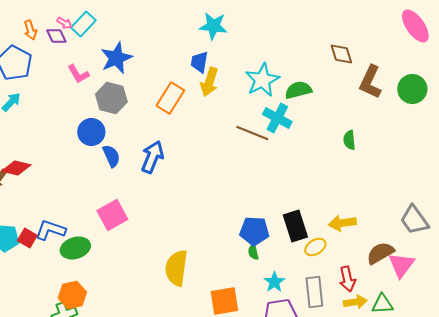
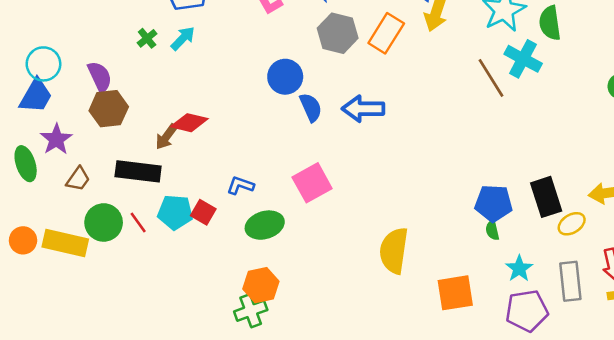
green semicircle: (298, 90) -> (550, 23), turned -84
gray hexagon: (111, 98) -> (338, 33), moved
brown line: (252, 133) -> (491, 78), turned 36
blue arrow: (152, 157) -> (363, 109), turned -112
blue L-shape: (50, 230) -> (240, 185), moved, size x0.7

